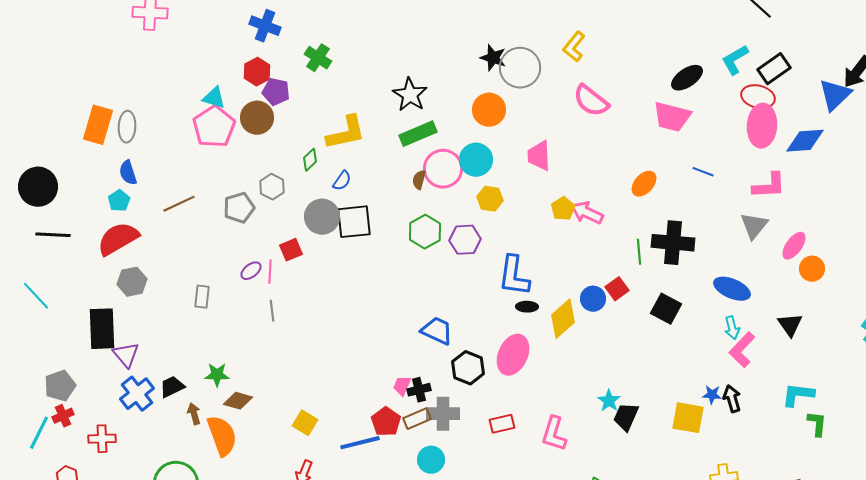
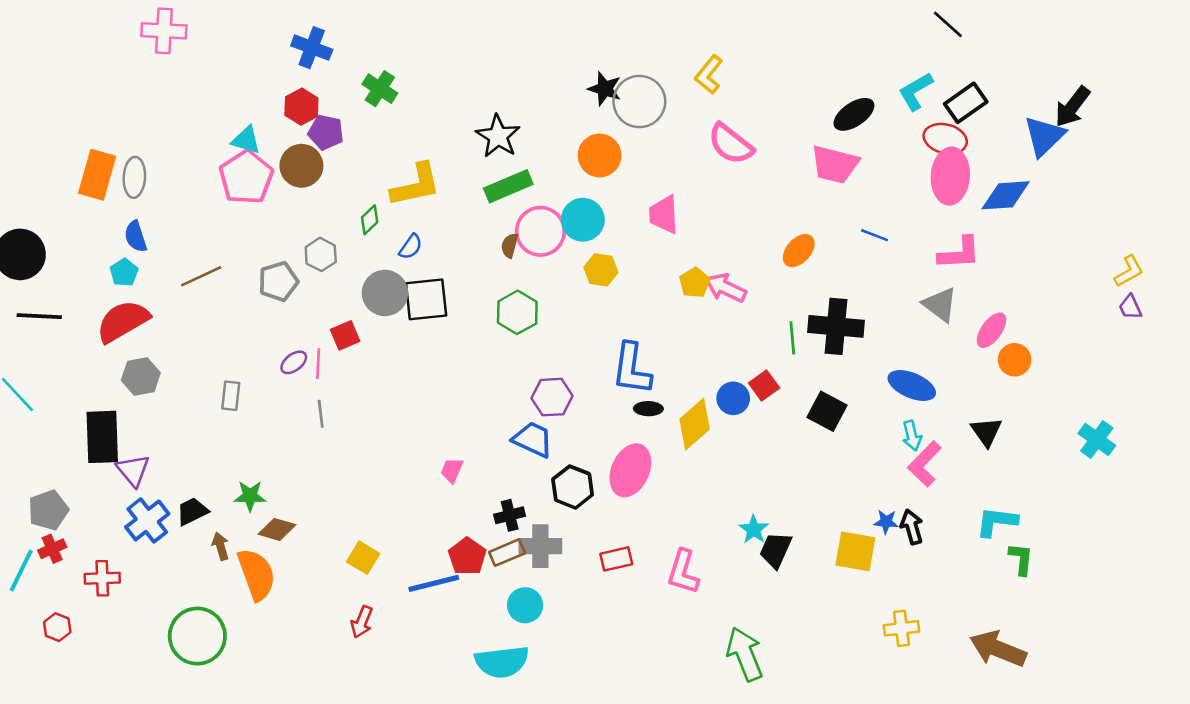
gray triangle: (754, 226) -> (940, 305), turned -32
purple hexagon: (465, 240) -> (552, 397), moved
pink trapezoid: (402, 386) -> (452, 470), moved

